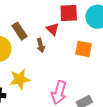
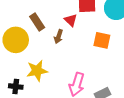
brown arrow: (41, 45) -> (59, 37), turned 32

